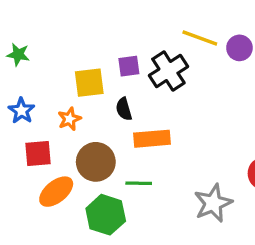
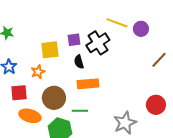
black semicircle: (124, 109) -> (79, 62), moved
orange ellipse: (56, 192) -> (30, 116), turned 55

